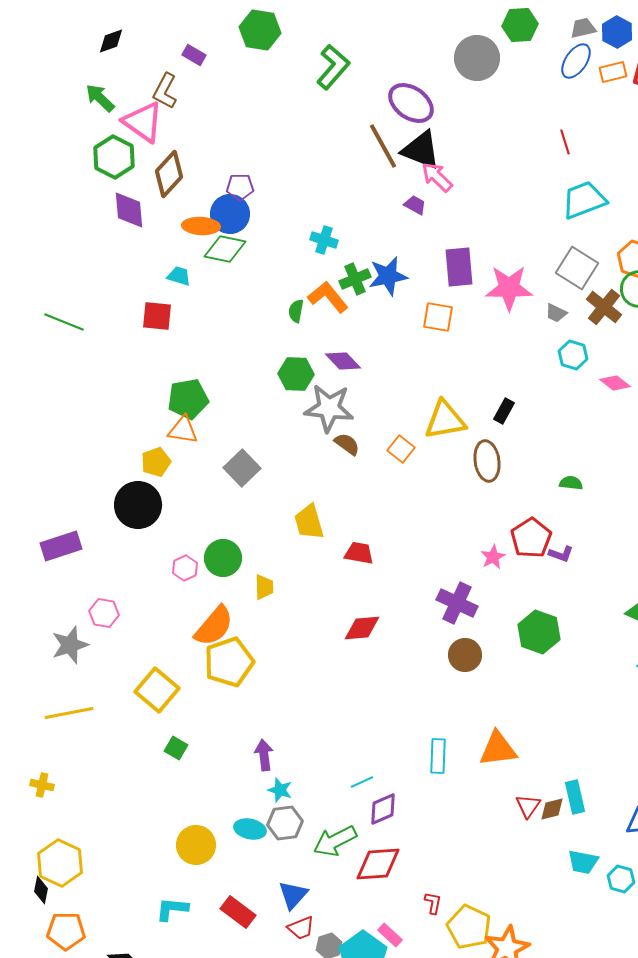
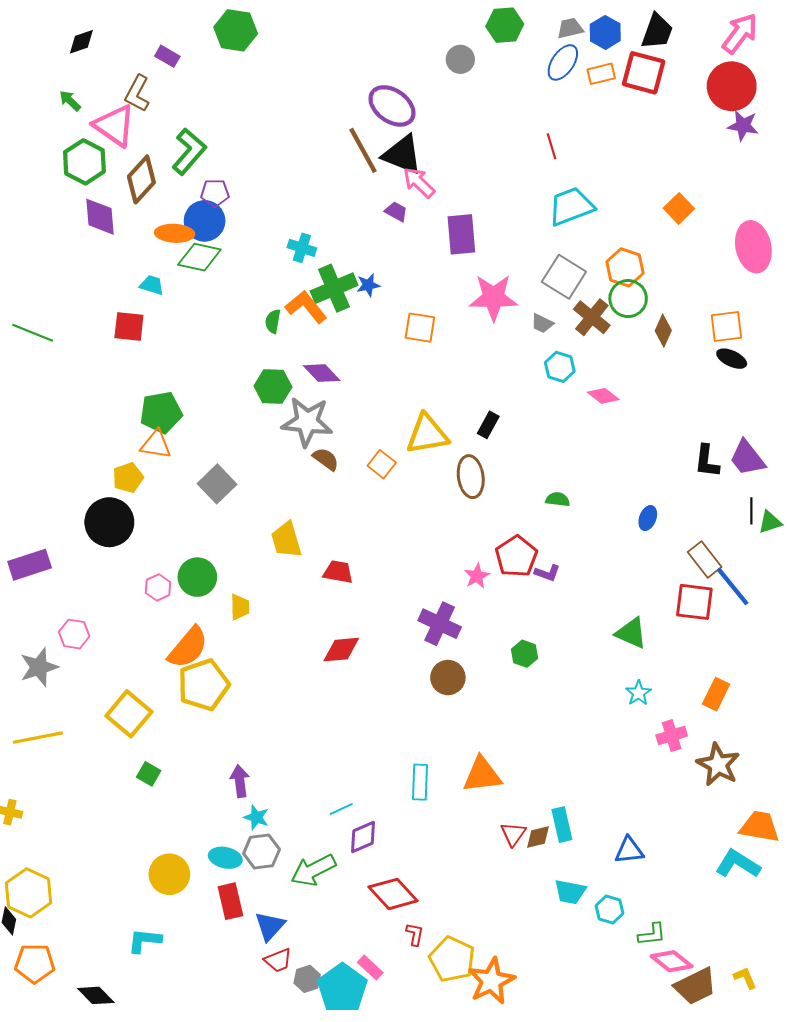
gray circle: (477, 58) -> (460, 59), size x0.6
green L-shape: (333, 67) -> (189, 151), moved
green arrow: (100, 98) -> (70, 101), size x0.7
purple rectangle: (459, 267) -> (461, 234), moved
blue star: (388, 276) -> (368, 285), size x0.6
green cross: (355, 279) -> (334, 288), size x1.4
green hexagon: (539, 632) -> (525, 654), size x0.6
red diamond: (378, 864) -> (393, 894), moved, turned 51
red rectangle: (238, 912) -> (230, 901), moved, turned 40

